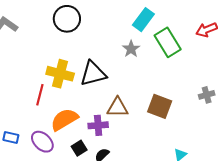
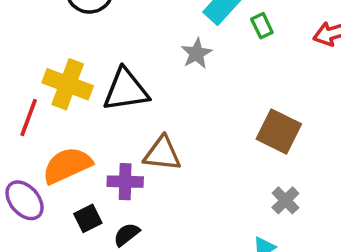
green rectangle: (168, 42) -> (262, 26), moved, size x0.5
gray cross: (207, 95) -> (285, 200), moved, turned -35
brown square: (160, 106) -> (279, 132), moved

